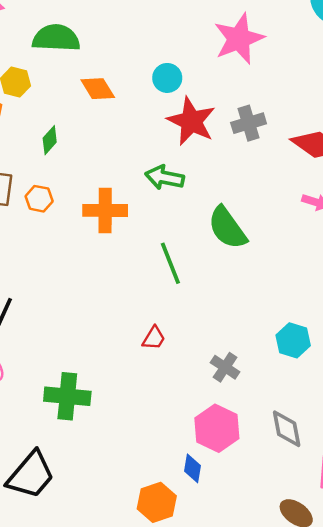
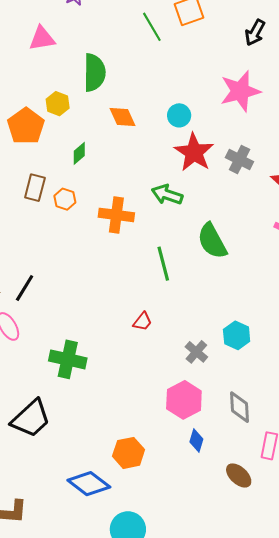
green semicircle: (56, 38) -> (94, 73), turned 81
gray cross: (249, 123) -> (239, 160), turned 36
cyan hexagon: (293, 340) -> (237, 335), moved
blue diamond: (192, 468) -> (196, 440), moved

